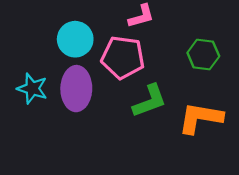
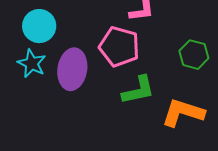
cyan circle: (75, 39) -> (39, 26), moved

